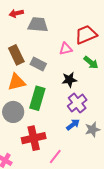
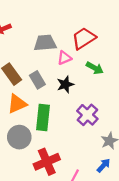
gray trapezoid: (38, 25) -> (45, 43), moved
gray rectangle: (38, 64) -> (37, 80), turned 42
black star: (69, 80) -> (65, 84), moved
blue arrow: (73, 125) -> (104, 165), moved

